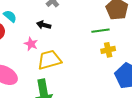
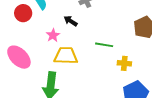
green line: (100, 31) -> (104, 45), moved

